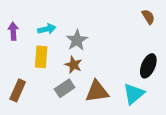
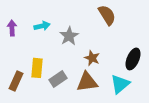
brown semicircle: (148, 17) -> (107, 15), moved, size x1.5
yellow rectangle: (41, 57) -> (37, 68), moved
brown star: (74, 65) -> (92, 58), moved

